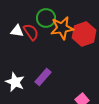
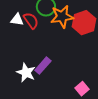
white star: (15, 82) -> (26, 73), moved

